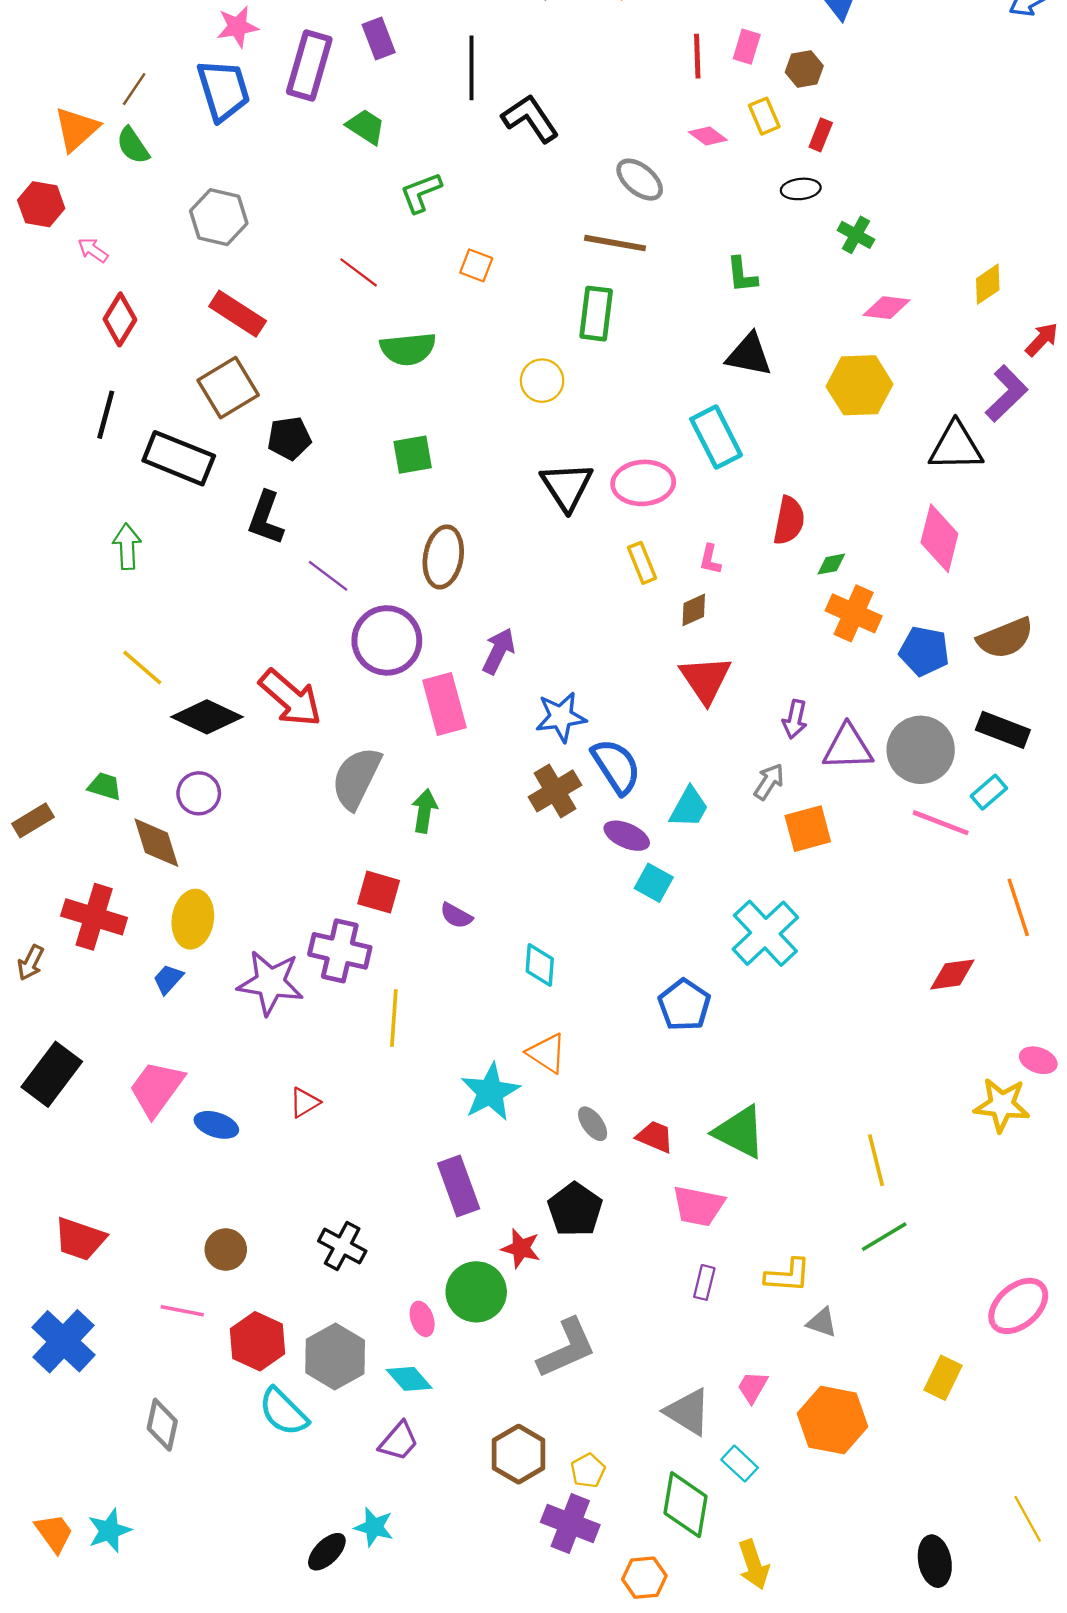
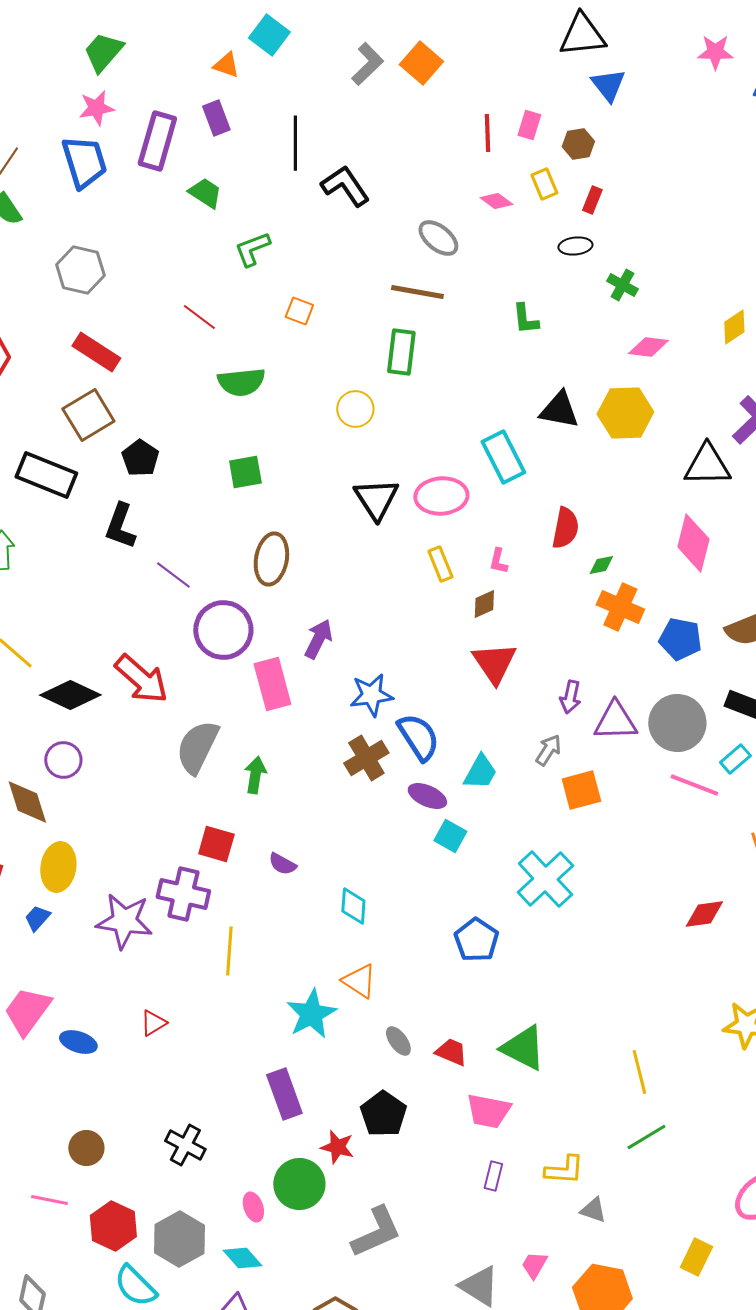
black triangle: (749, 355) -> (559, 410), moved
black pentagon: (289, 438) -> (140, 458), turned -30

